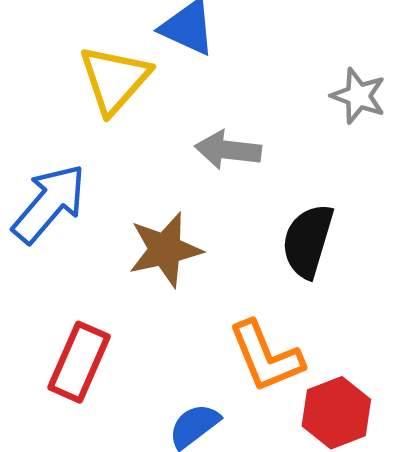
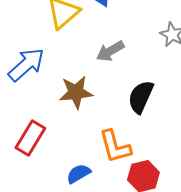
gray arrow: (228, 150) -> (110, 51), turned -44

